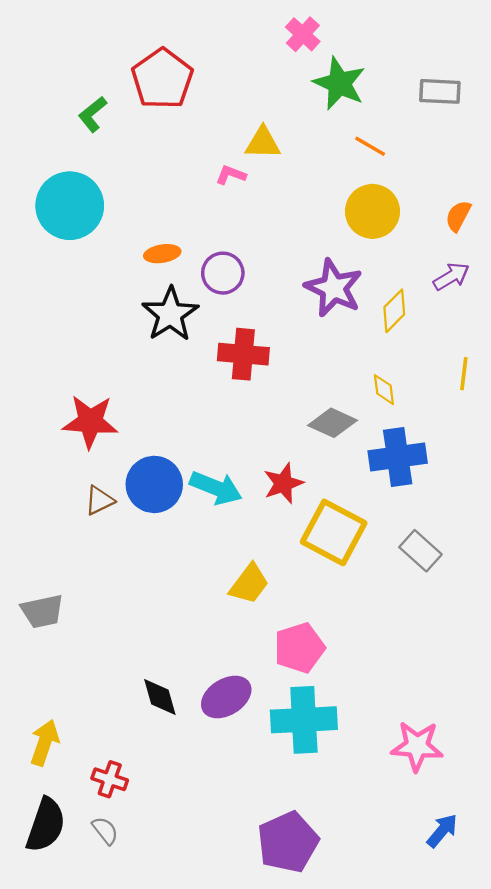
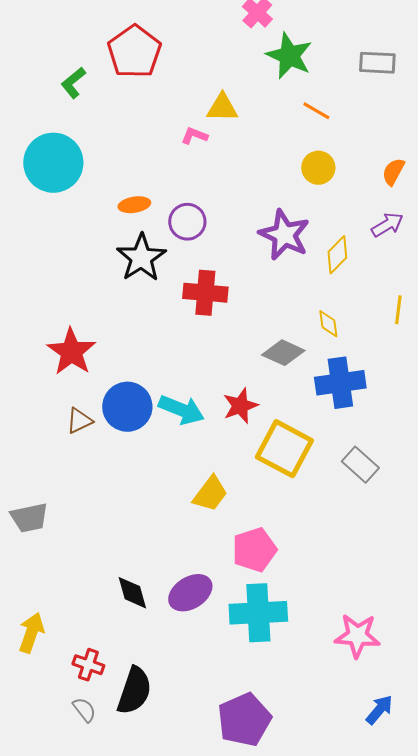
yellow circle: (372, 211) -> (318, 168), size x0.7
red star: (90, 422) -> (71, 352), turned 30
black semicircle: (46, 825) -> (134, 691), moved

